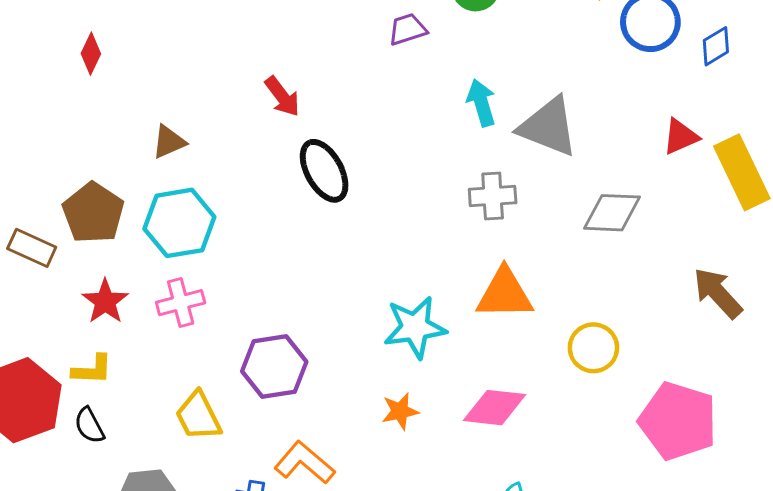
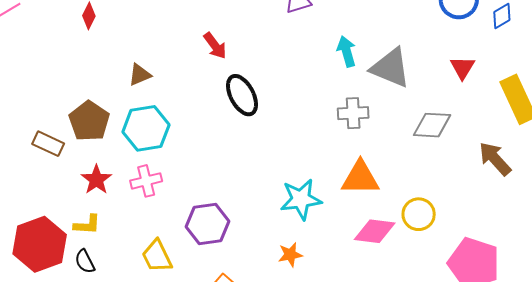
red triangle: (681, 137) -> (462, 68), moved, turned -36
brown arrow: (718, 293) -> (495, 159), moved
pink diamond: (495, 408) -> (375, 231), moved

